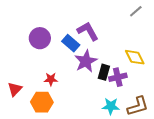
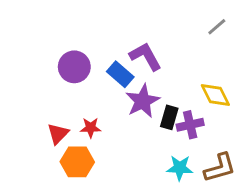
red triangle: (15, 89) -> (58, 134), moved

